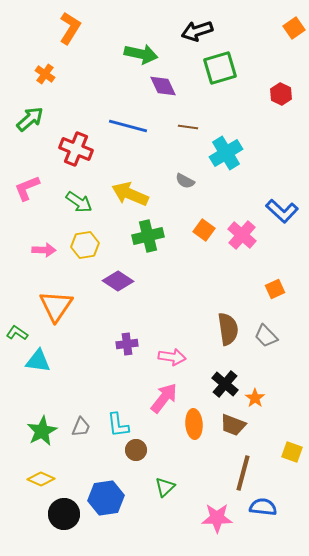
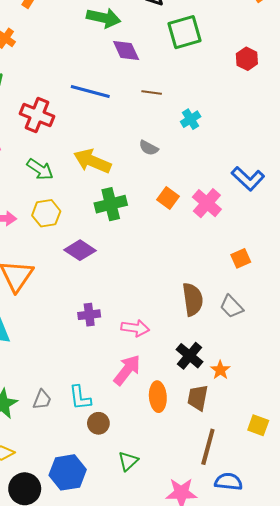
cyan cross: (226, 153) -> (191, 119), size x0.6
brown trapezoid: (233, 425) -> (198, 398), turned 80

